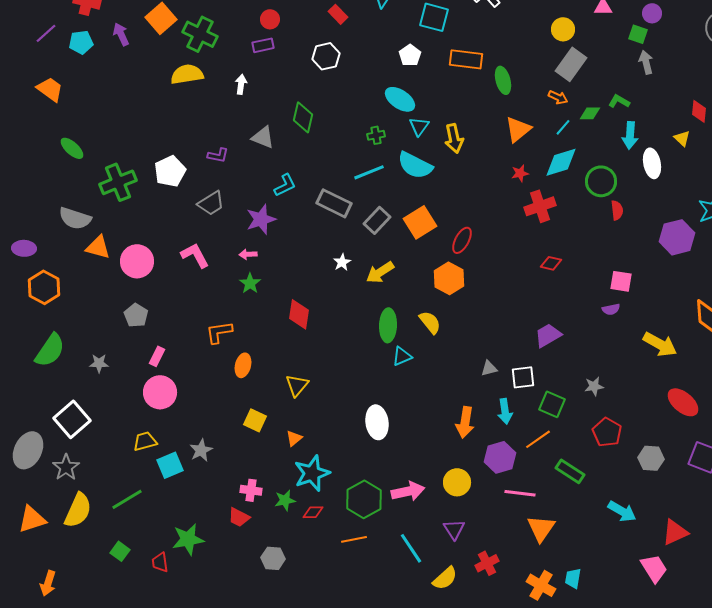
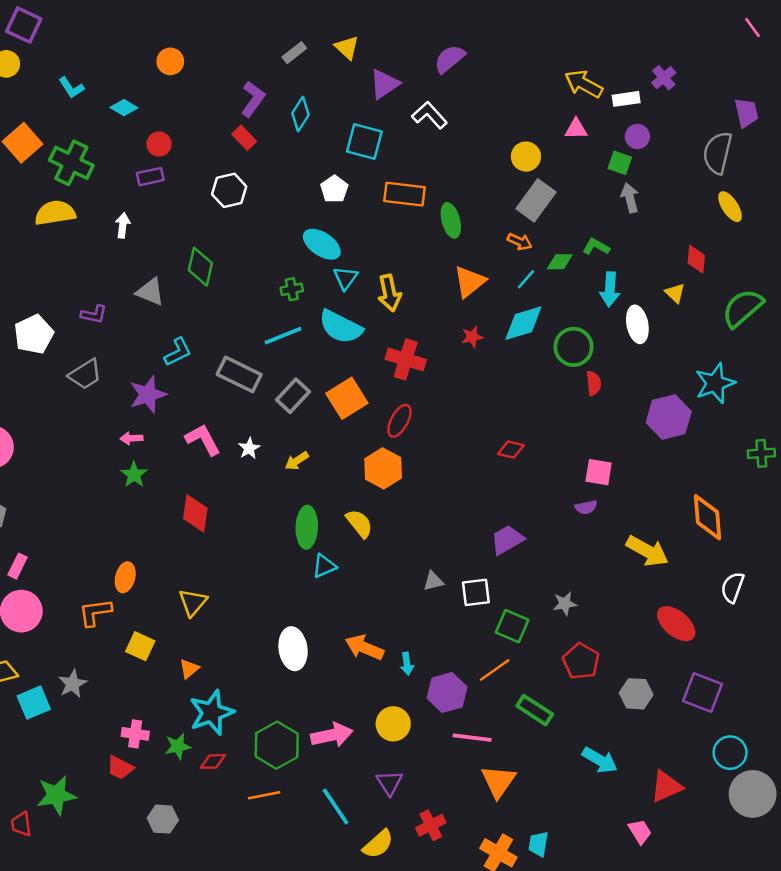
red cross: (540, 206) -> (406, 359), moved, turned 36
pink L-shape: (195, 255) -> (203, 440), moved
yellow arrow: (380, 272) -> (297, 461), size x0.7
orange L-shape: (219, 332) -> (95, 612), moved
cyan arrow: (505, 411) -> (407, 664), moved, size x0.7
orange arrow: (465, 422) -> (364, 647), moved, turned 104
pink trapezoid: (654, 568) -> (640, 832), size x0.7

